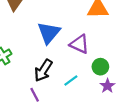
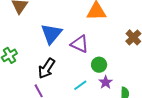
cyan line: (71, 80) -> (80, 85), moved

